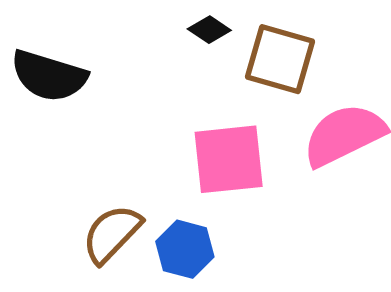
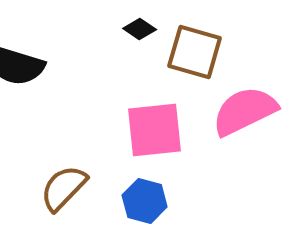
blue hexagon: (185, 249) -> (145, 201), moved

